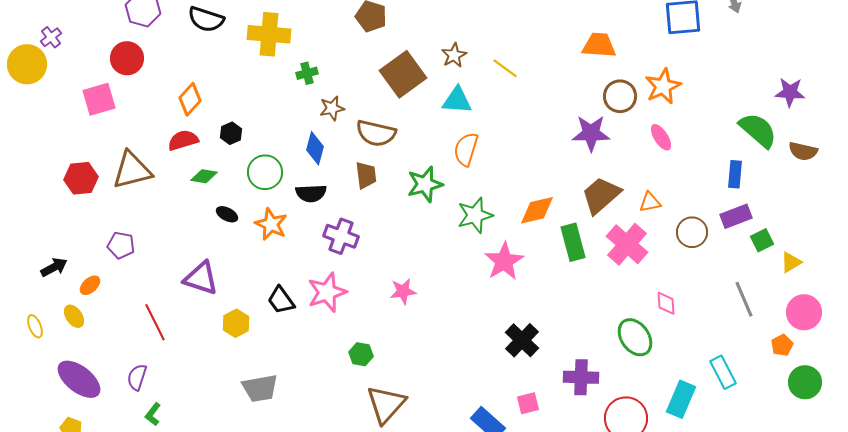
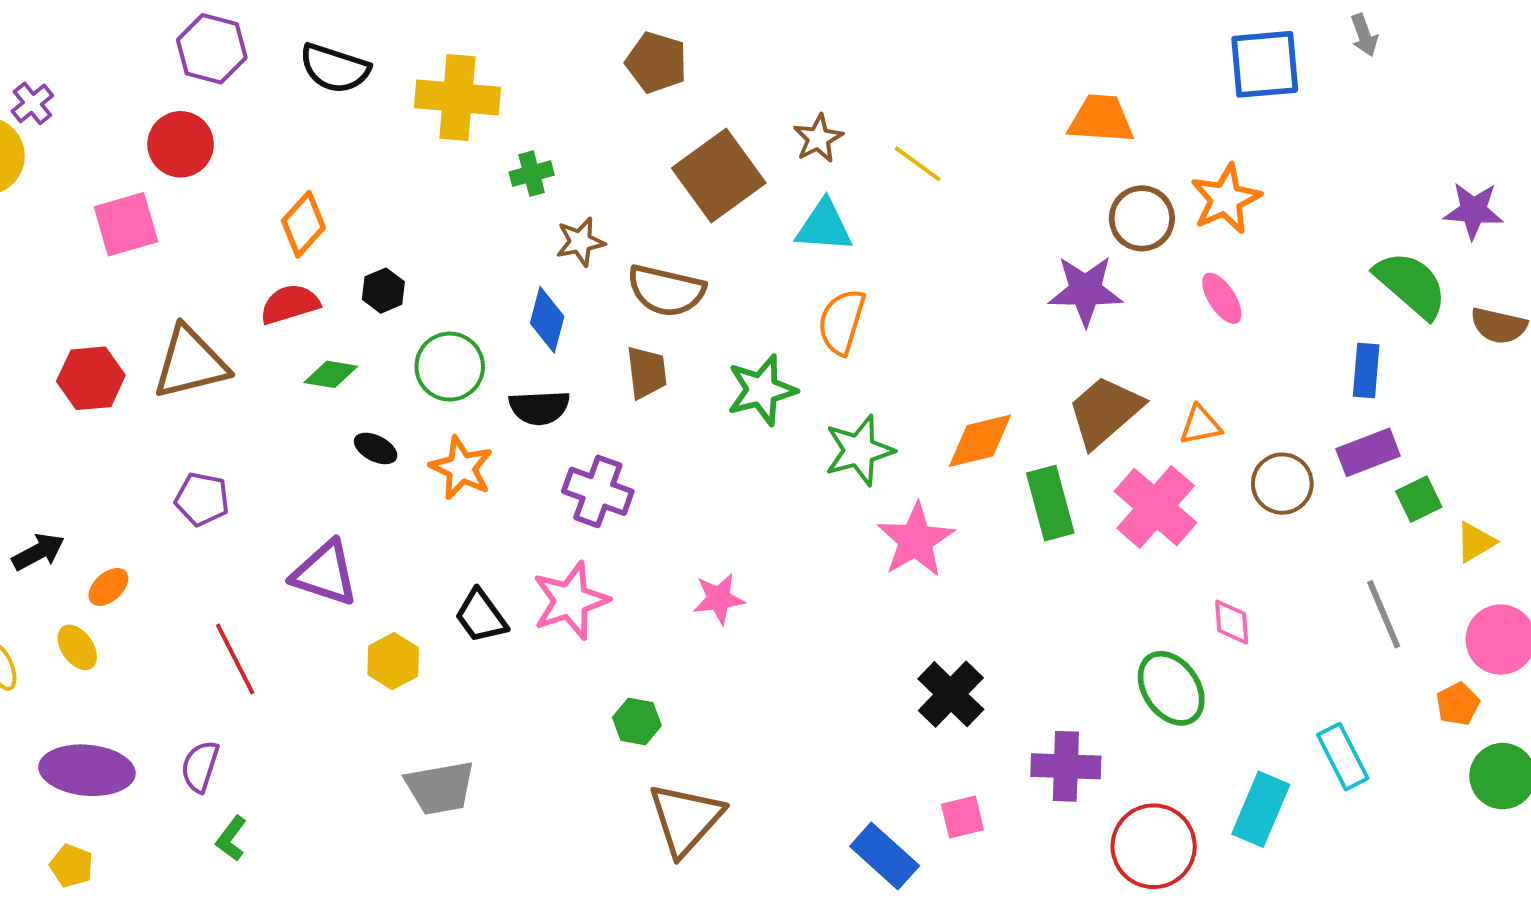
purple pentagon: (121, 245) -> (202, 499), moved
purple ellipse: (79, 379) -> (87, 770), turned -33

